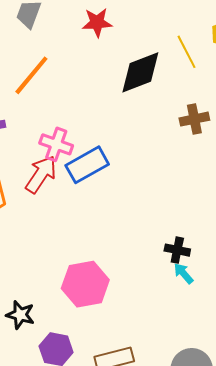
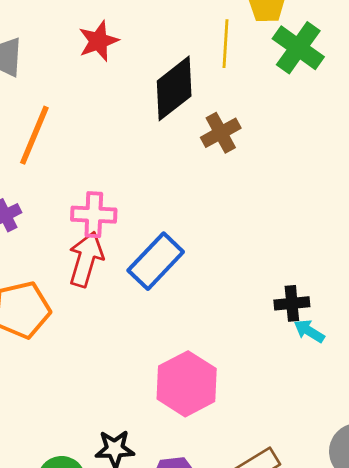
yellow line: (186, 52) -> (226, 44), turned 48
brown cross: (194, 119) -> (221, 133), moved
blue rectangle: (87, 165) -> (156, 261), moved

